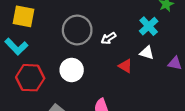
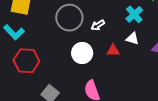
red triangle: (125, 66) -> (113, 50), turned -32
white circle: (72, 70) -> (82, 53), moved

